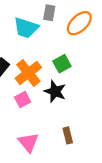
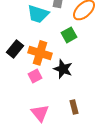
green square: (62, 64) -> (69, 35), moved
orange cross: (28, 73) -> (40, 53), turned -35

